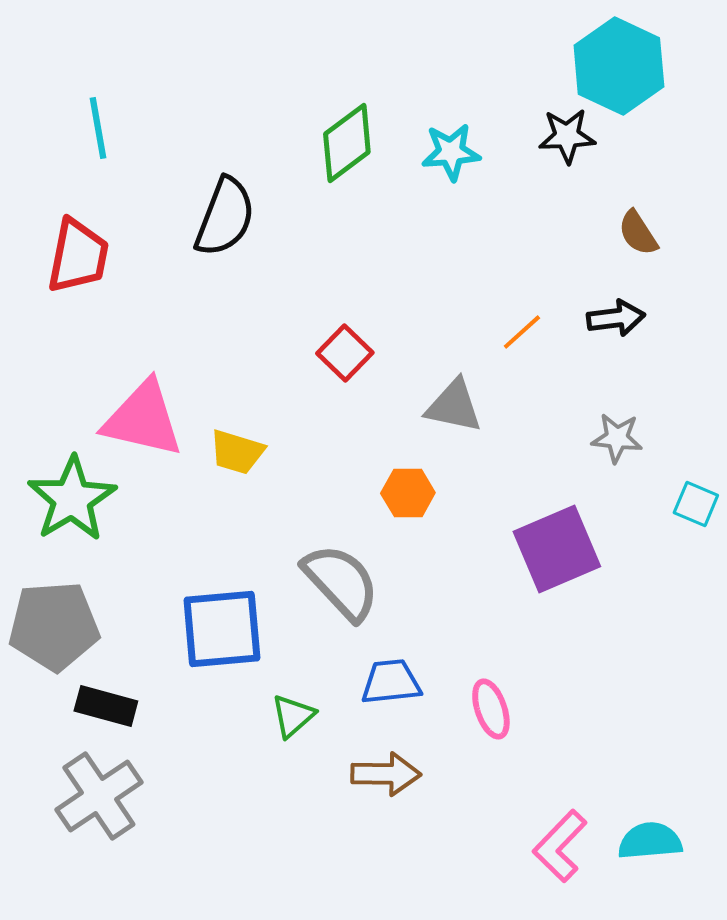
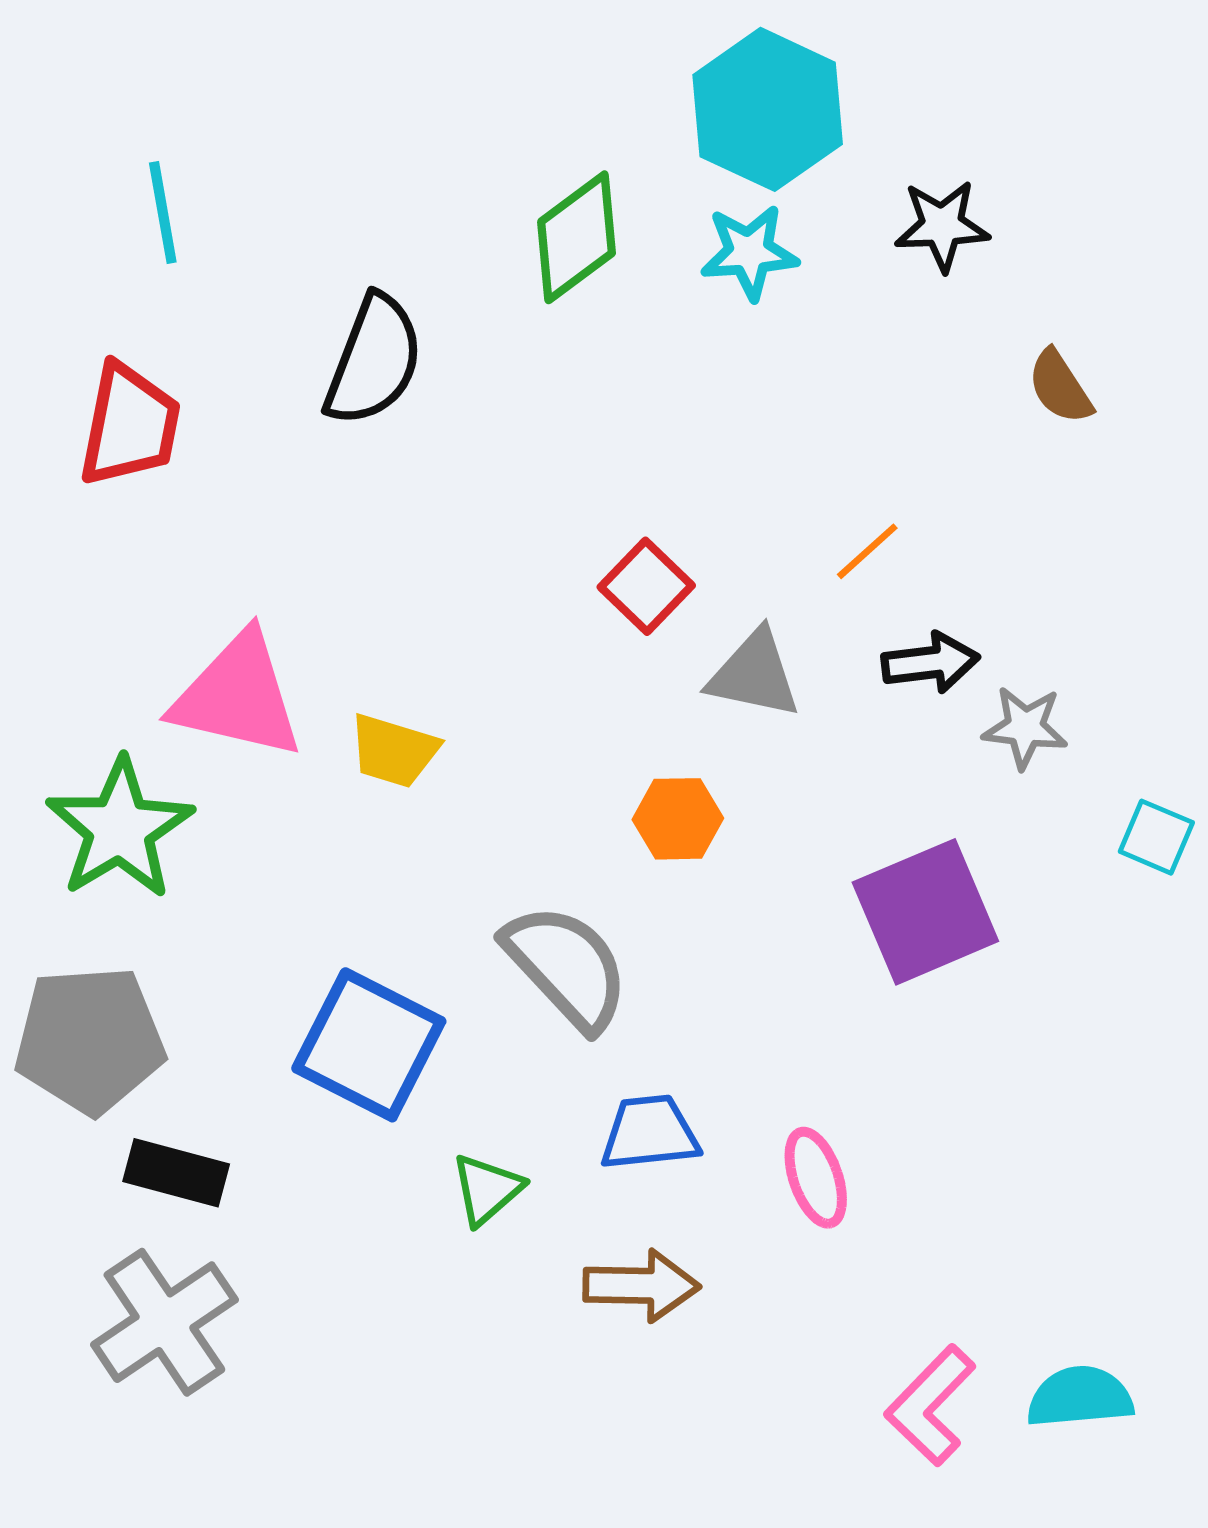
cyan hexagon: (619, 66) -> (768, 109), moved
black arrow: (616, 318) -> (930, 663), moved
red square: (345, 353) -> (646, 586), moved
blue square: (222, 629) -> (369, 1045), turned 32

